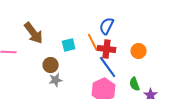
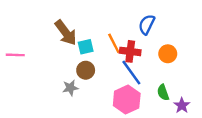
blue semicircle: (107, 26) -> (147, 24), moved
brown arrow: (34, 33) -> (66, 33), moved
brown circle: (51, 65) -> (86, 70), moved

